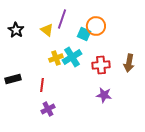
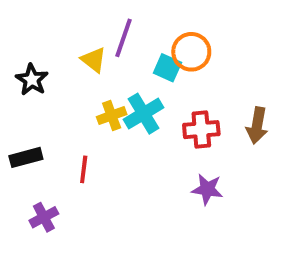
black star: (16, 30) -> (32, 80), moved
purple cross: (48, 109) -> (44, 217), moved

